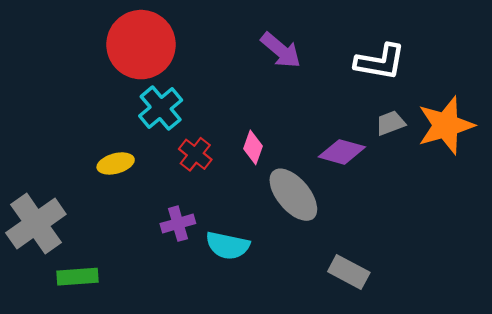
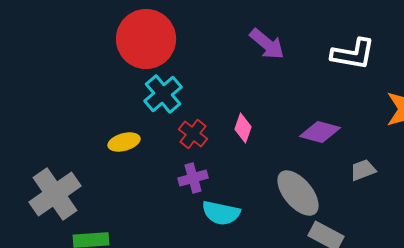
gray trapezoid: (390, 123) -> (363, 170), moved
gray ellipse: (293, 195) -> (298, 193), moved
purple cross: (178, 224) -> (193, 178), moved

